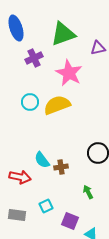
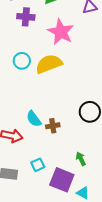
purple cross: (34, 58) -> (26, 17), turned 30
green arrow: (88, 192) -> (81, 159), moved
purple square: (70, 221) -> (62, 180), size x1.4

